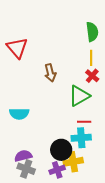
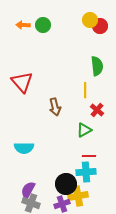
yellow line: (91, 58) -> (85, 90), moved
green triangle: (79, 96) -> (84, 130), size x0.7
purple semicircle: (23, 156) -> (28, 190), turned -48

